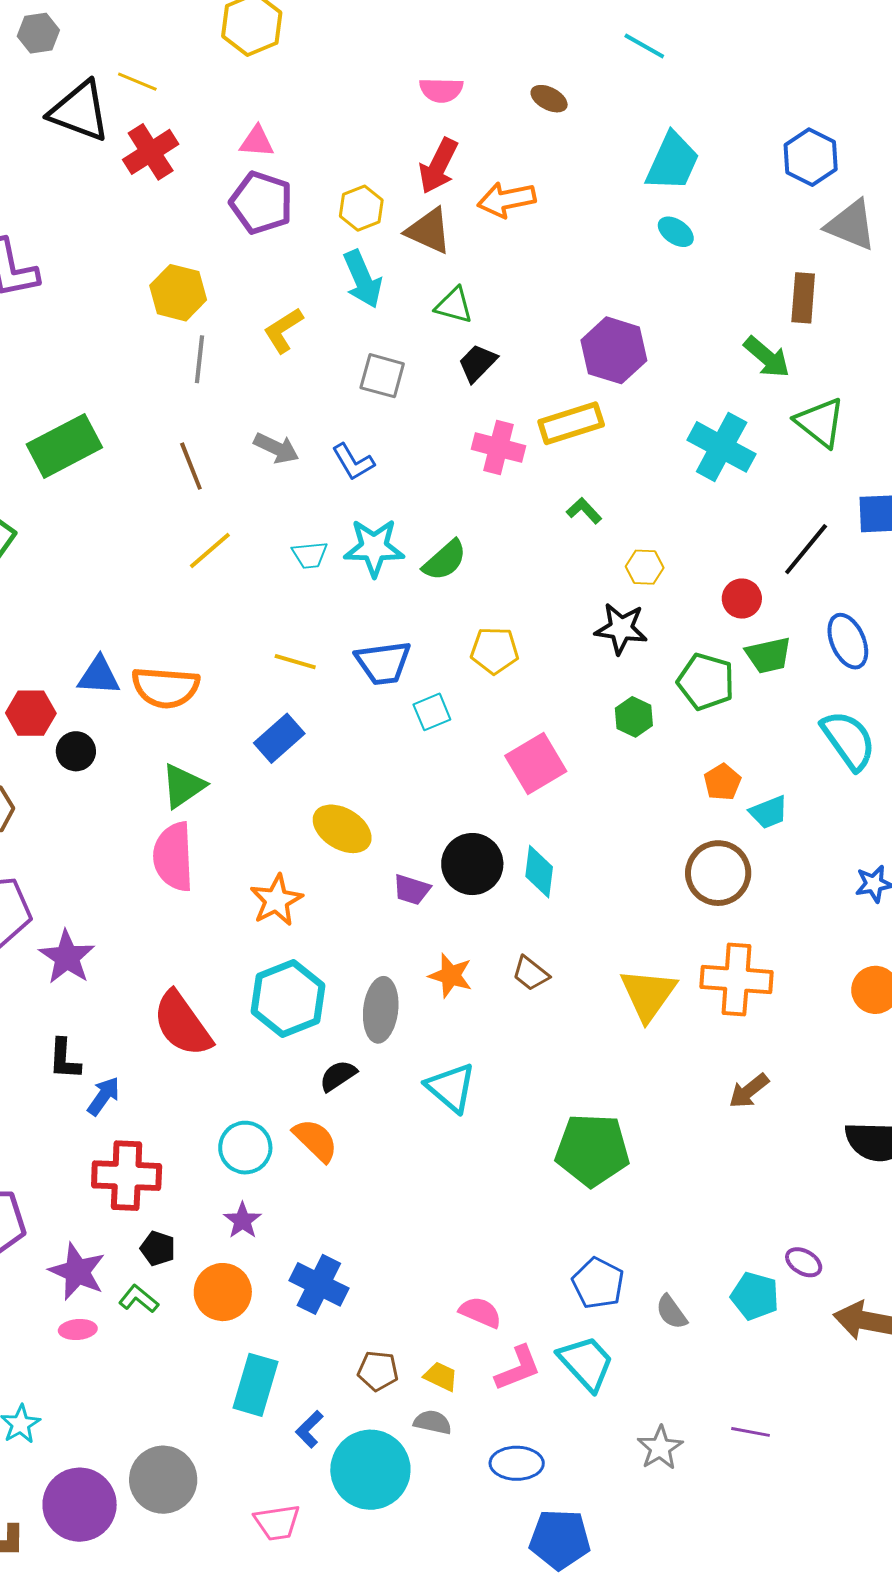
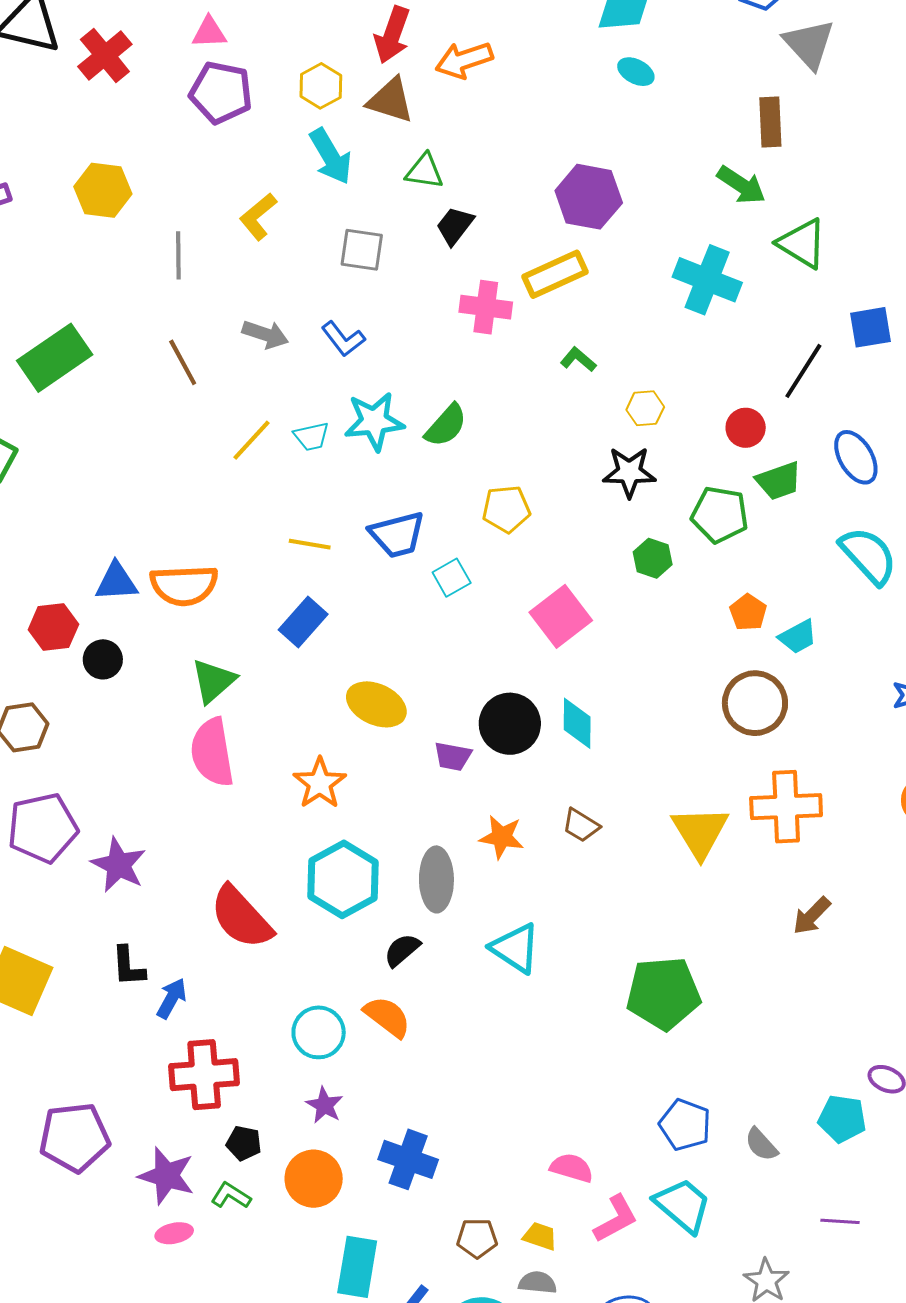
gray triangle: (851, 225) -> (809, 44), turned 32
yellow hexagon: (178, 293) -> (103, 190), moved
yellow line: (210, 550) -> (251, 440), moved
purple line: (750, 1432) -> (840, 1221), moved

